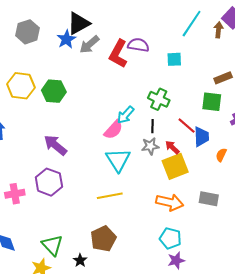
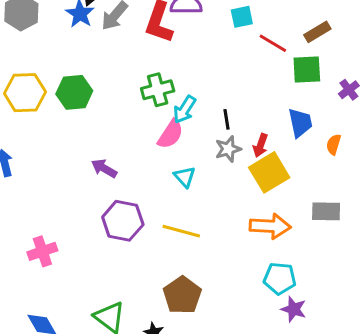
green cross: (159, 99) -> (158, 90), moved, turned -30
red line: (187, 126) -> (273, 43), moved
purple arrow: (55, 145) -> (104, 168), moved, size x0.7
red arrow: (172, 147) -> (260, 145), turned -105
cyan triangle: (118, 160) -> (185, 177), size x0.6
purple hexagon: (49, 182) -> (123, 221), moved
yellow line: (110, 196) -> (181, 231), turned 35
purple star: (176, 260) -> (294, 309), turned -30

